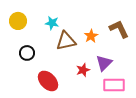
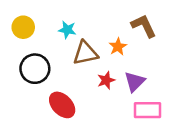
brown L-shape: (119, 29) -> (144, 26), moved
black circle: (27, 53) -> (35, 69), size x1.5
red star: (83, 70) -> (106, 80), moved

